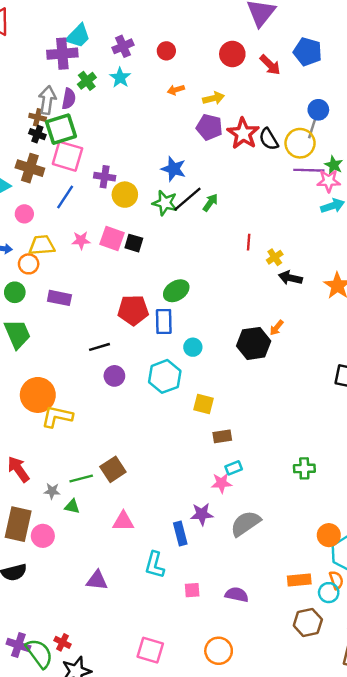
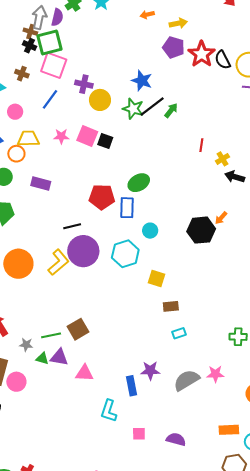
brown cross: (30, 168) -> (22, 74), size x0.6
purple circle: (114, 376) -> (83, 251), size x1.8
yellow L-shape: (57, 417) -> (58, 262), moved, turned 124
pink star: (221, 483) -> (215, 374), moved
purple triangle: (97, 580) -> (59, 357), moved

